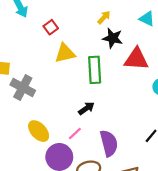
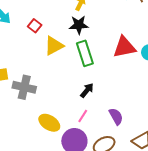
black star: (113, 38) -> (79, 25), moved
red triangle: (136, 59) -> (124, 47), moved
purple semicircle: (109, 143) -> (116, 116), size x0.7

